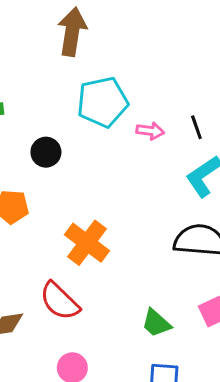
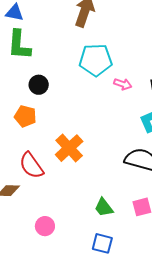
black circle: (46, 152) -> (39, 85), moved
red semicircle: (60, 301) -> (31, 166), moved

